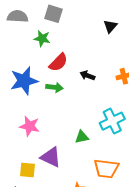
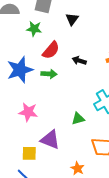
black triangle: (110, 26) -> (72, 19), moved

